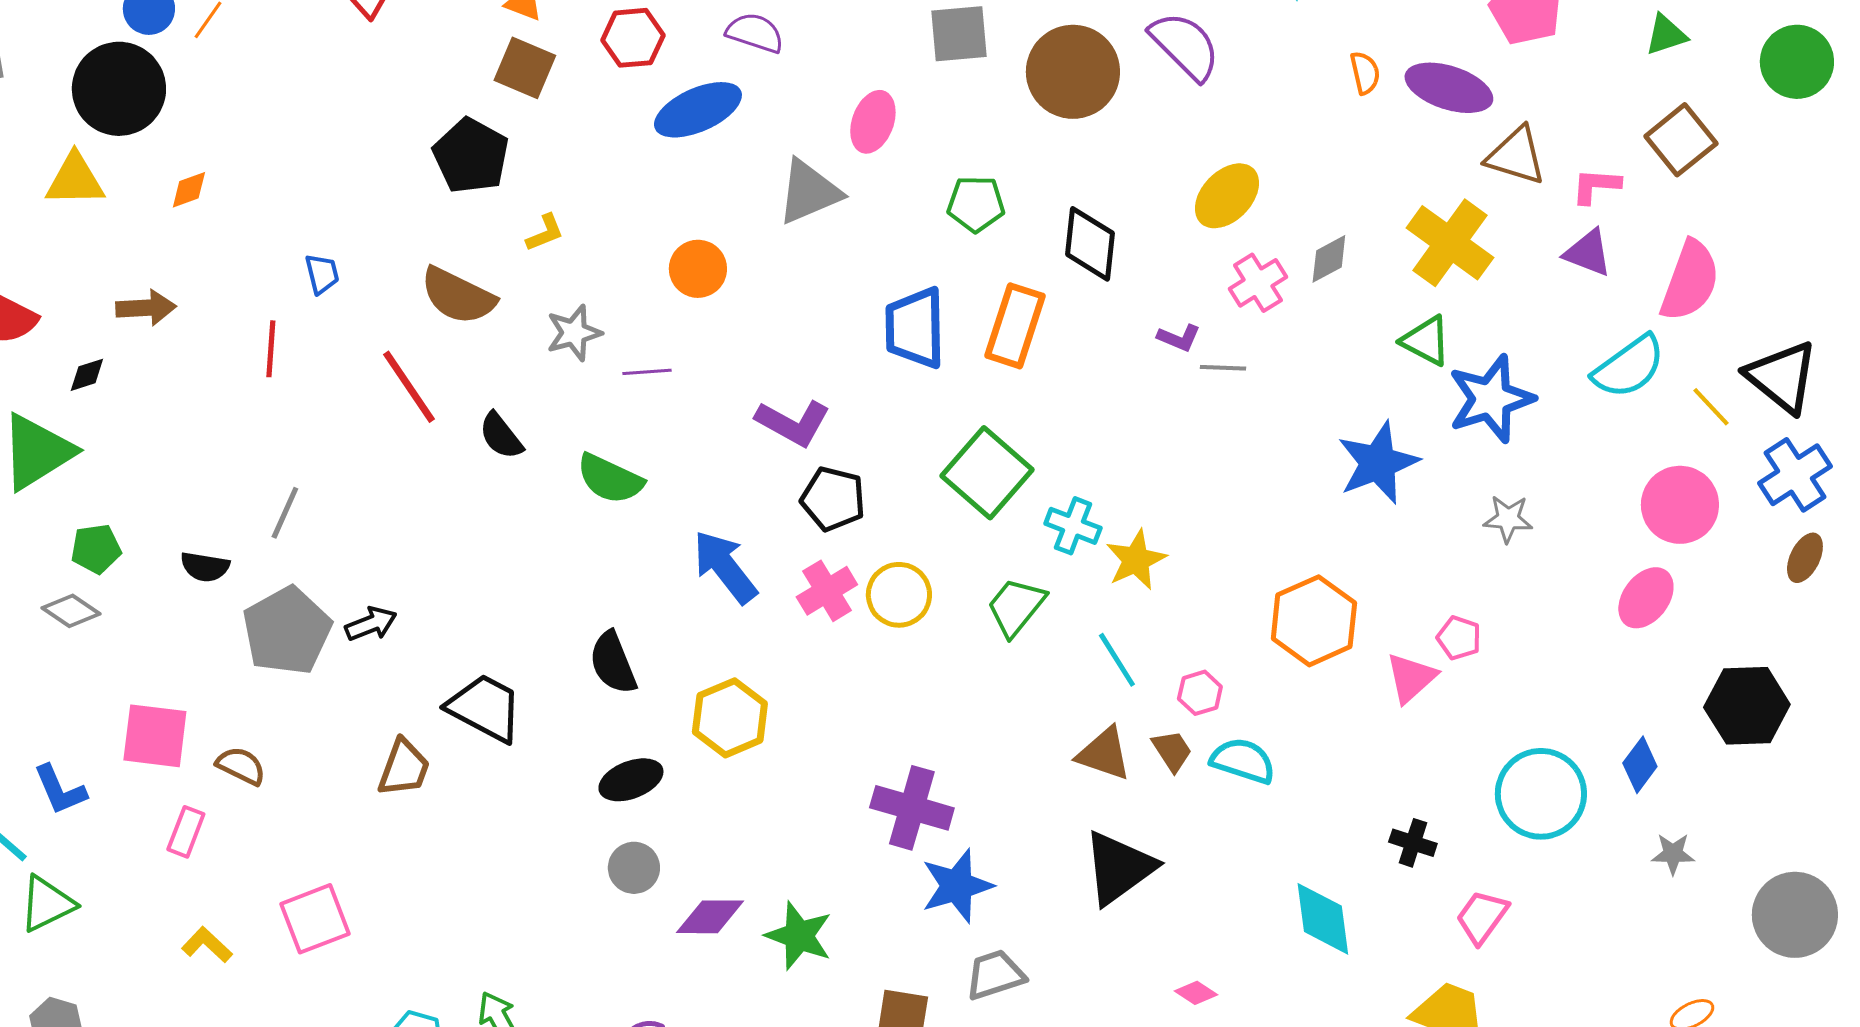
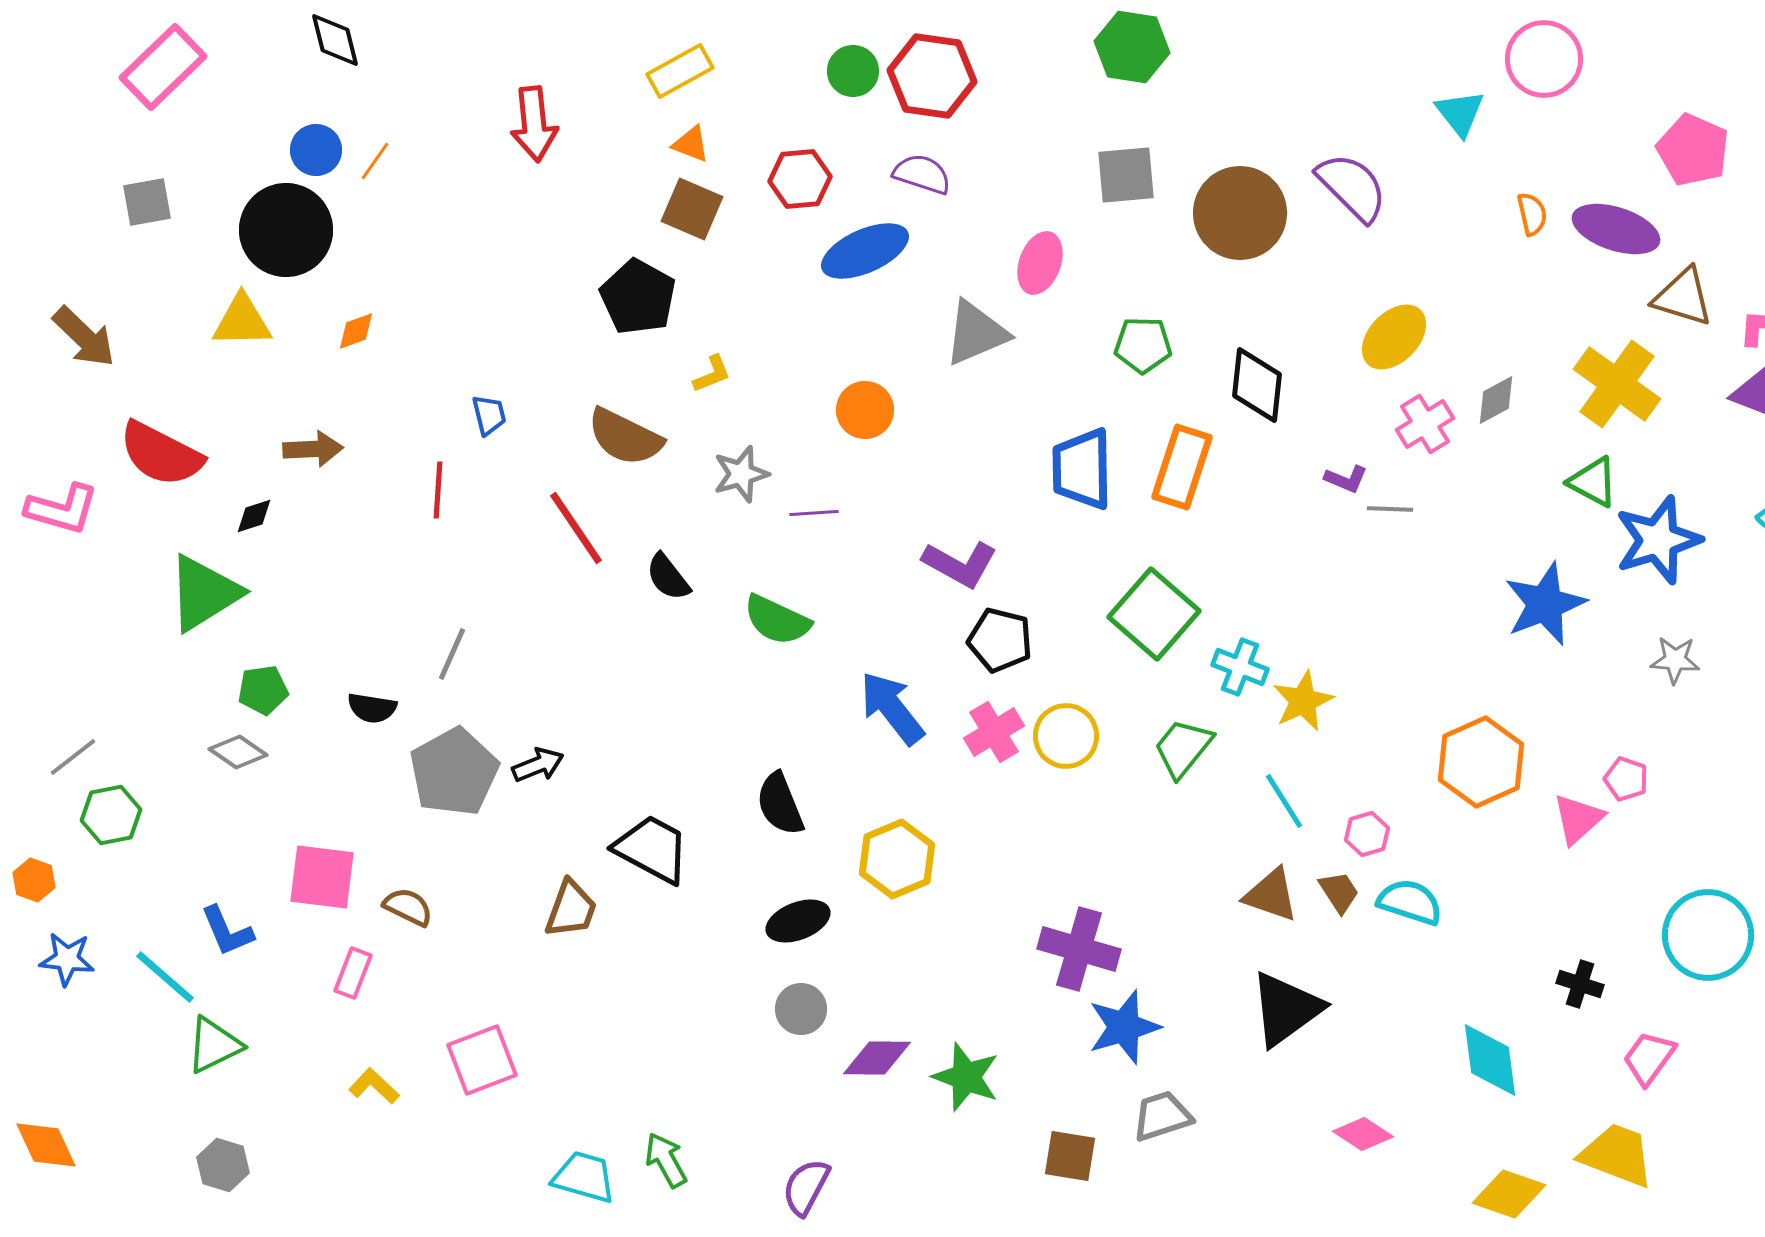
pink diamond: (1196, 993) -> (1363, 1134), size x1.4

